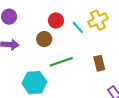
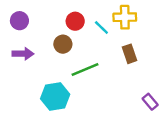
yellow cross: (98, 20) -> (125, 17), turned 30
brown rectangle: (99, 63) -> (130, 54), moved

